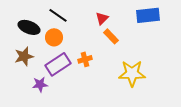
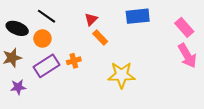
purple star: (40, 84) -> (18, 87), moved

